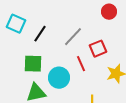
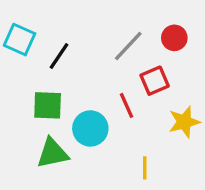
red circle: (109, 12) -> (174, 38), moved
gray line: (73, 37) -> (128, 46), moved

